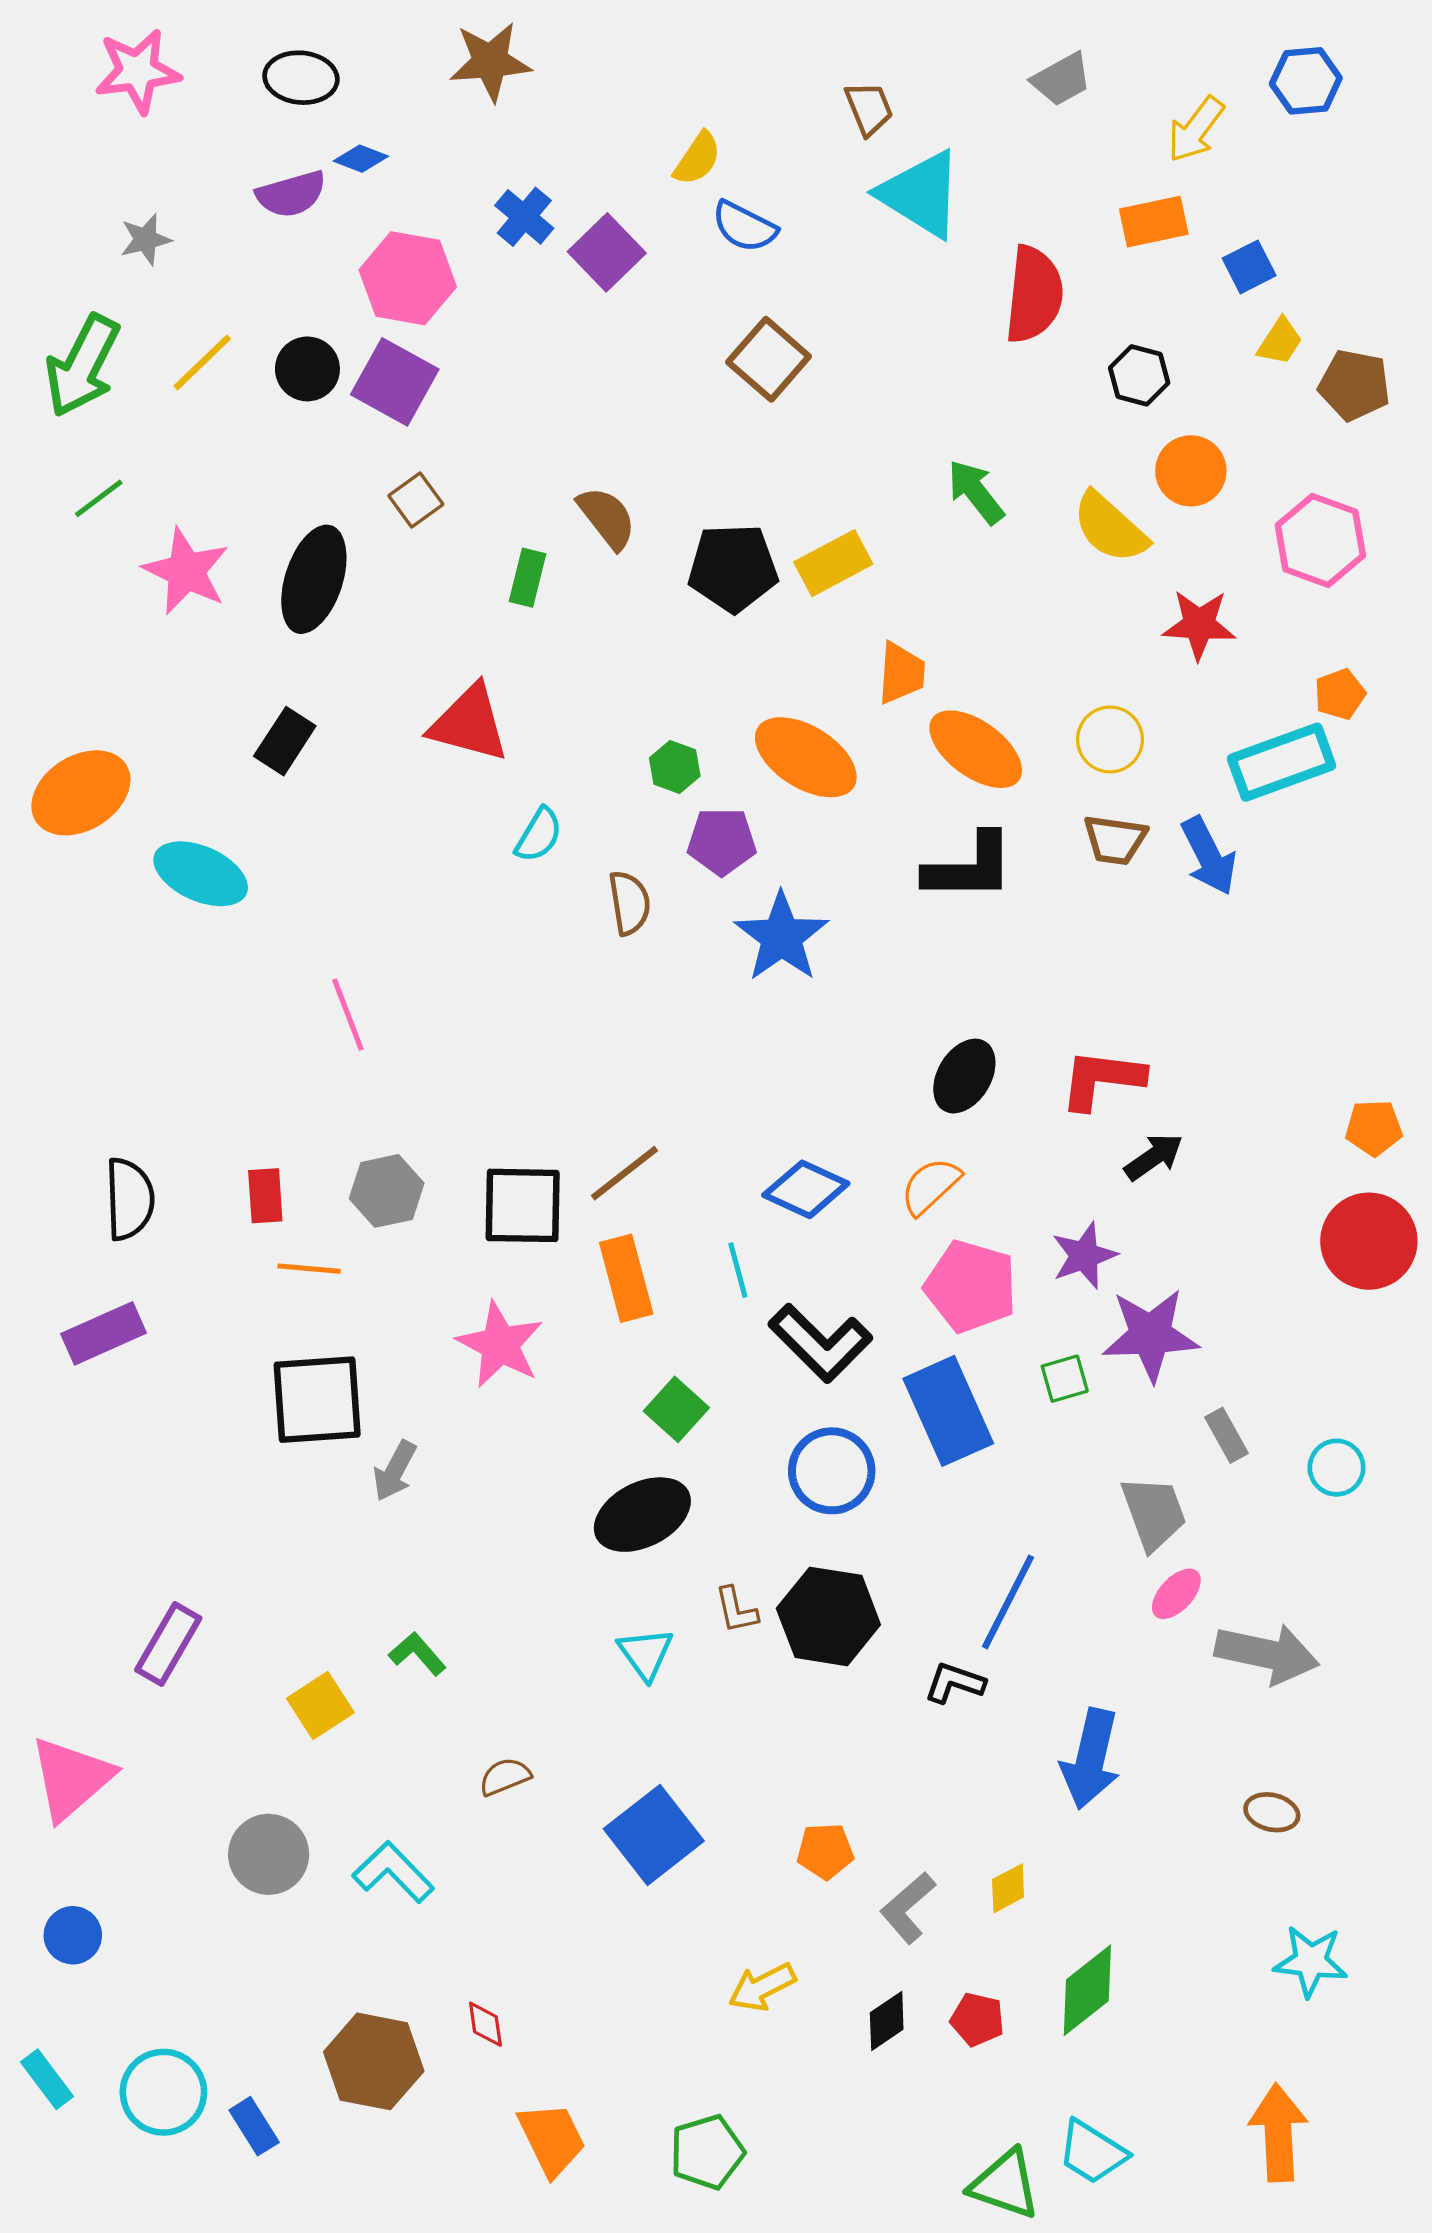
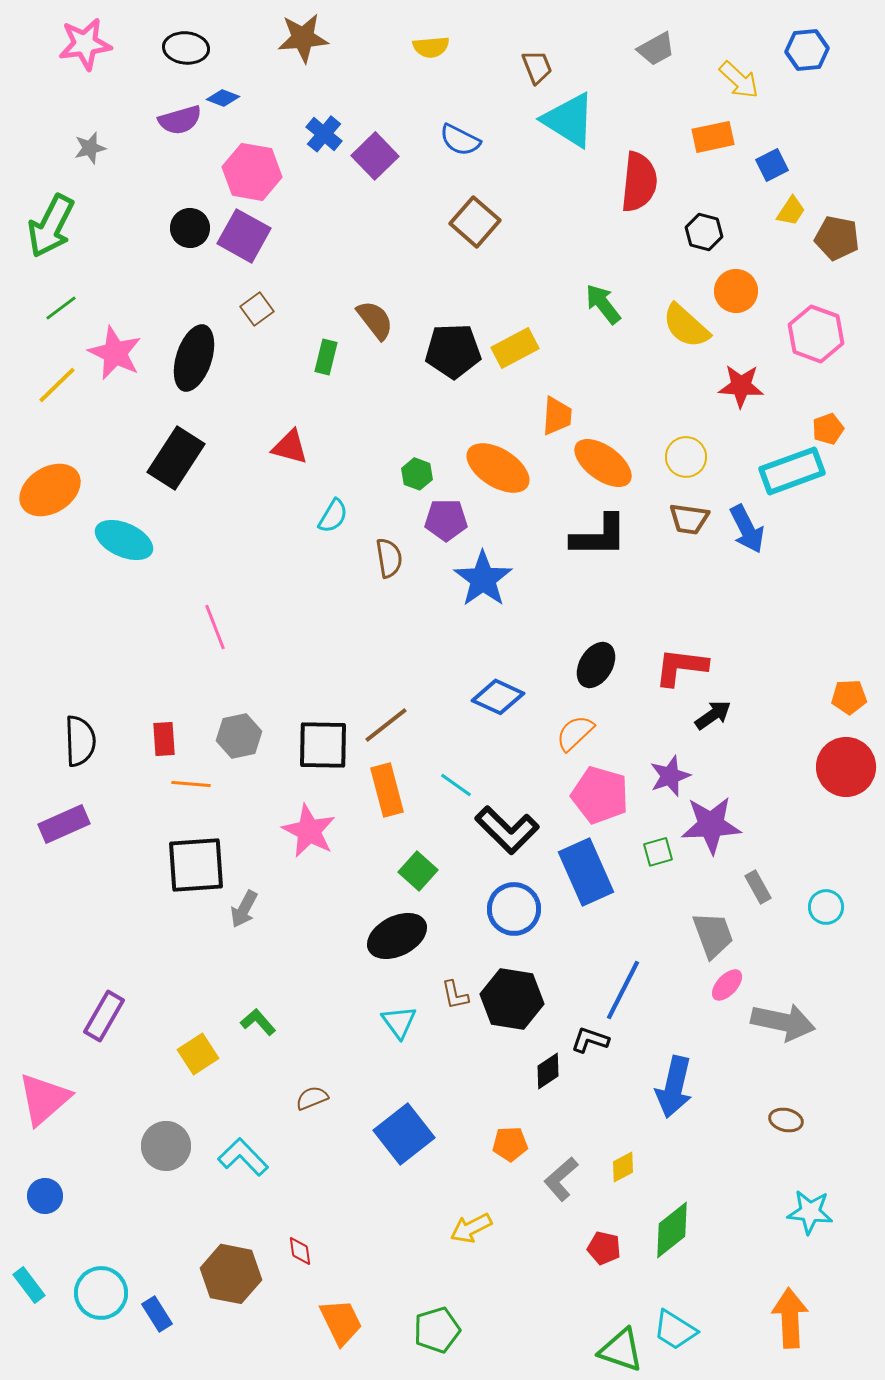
yellow arrow: (1196, 129) -> (739, 80), turned -84
yellow semicircle: (697, 159) -> (431, 47), moved, turned 51
yellow line: (202, 362) -> (57, 385), moved
red triangle: (469, 723) -> (290, 447), size x0.7
black rectangle: (285, 741) -> (176, 458), size x1.5
blue diamond: (806, 1189) -> (498, 697), moved
cyan line: (738, 1270) -> (456, 785), turned -40
black diamond: (887, 2021) -> (548, 1071), moved

